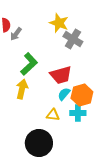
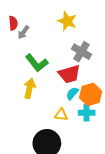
gray cross: (73, 39) -> (81, 52), moved
green L-shape: (29, 64) -> (37, 63), turned 95

